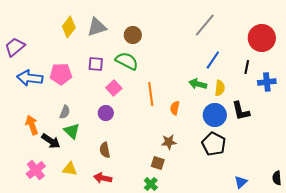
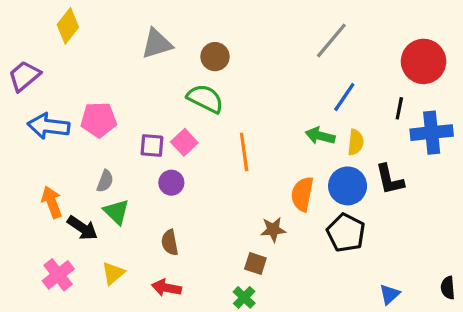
yellow diamond: (69, 27) -> (68, 26), moved
purple square: (96, 64) -> (152, 145), moved
blue cross: (267, 82) -> (432, 133), size x1.4
orange semicircle: (175, 108) -> (302, 194), moved, size x1.5
yellow triangle: (70, 169) -> (113, 273), turned -49

